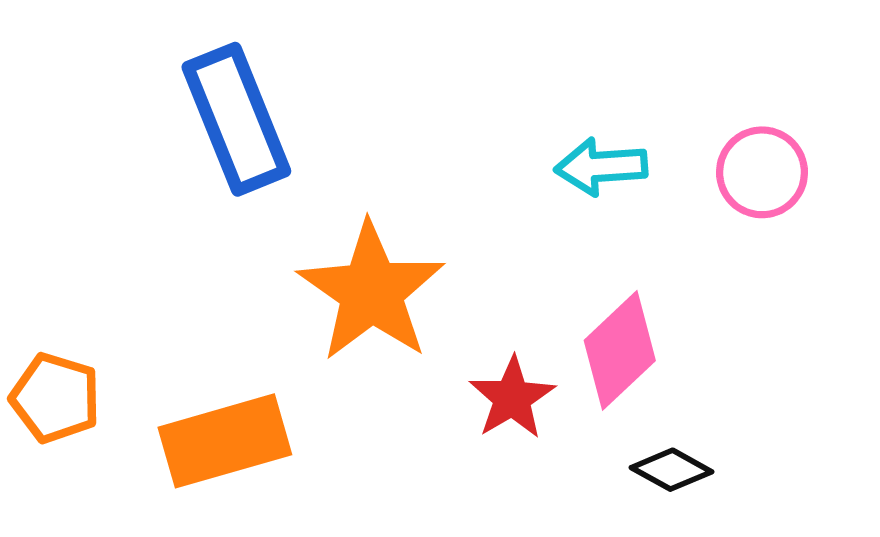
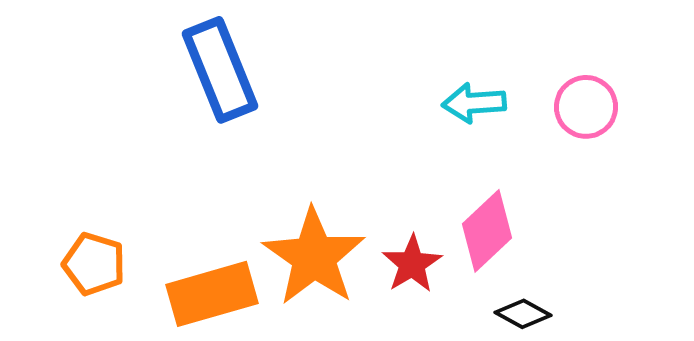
orange star: (371, 292) -> (314, 257), moved

